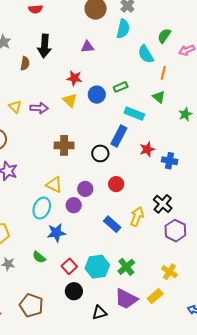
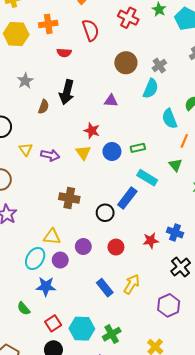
red star: (147, 149) -> (151, 241), moved
yellow triangle: (54, 185) -> (52, 237), turned -30
black cross: (163, 204) -> (181, 267), moved
purple circle: (74, 205) -> (60, 260), moved

